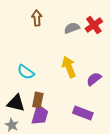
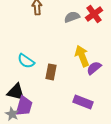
yellow arrow: (69, 67) -> (82, 56), moved
brown rectangle: (38, 100) -> (51, 72), moved
purple trapezoid: (40, 115) -> (24, 106), moved

